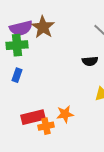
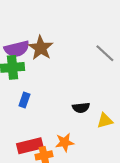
black semicircle: (90, 61) -> (81, 108), moved
blue rectangle: (17, 75) -> (24, 100), moved

